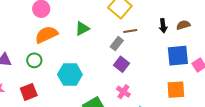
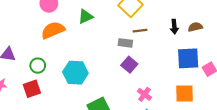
green triangle: (82, 29) -> (86, 17), moved
gray rectangle: (117, 44) -> (125, 43), turned 56
green circle: (34, 60) -> (38, 66), moved
pink cross: (123, 92) -> (144, 94), moved

